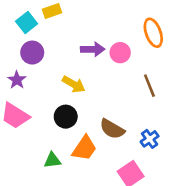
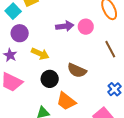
yellow arrow: (74, 84) -> (40, 54), moved
brown semicircle: (112, 129) -> (77, 70), moved
orange trapezoid: (84, 148) -> (66, 101), turned 100

